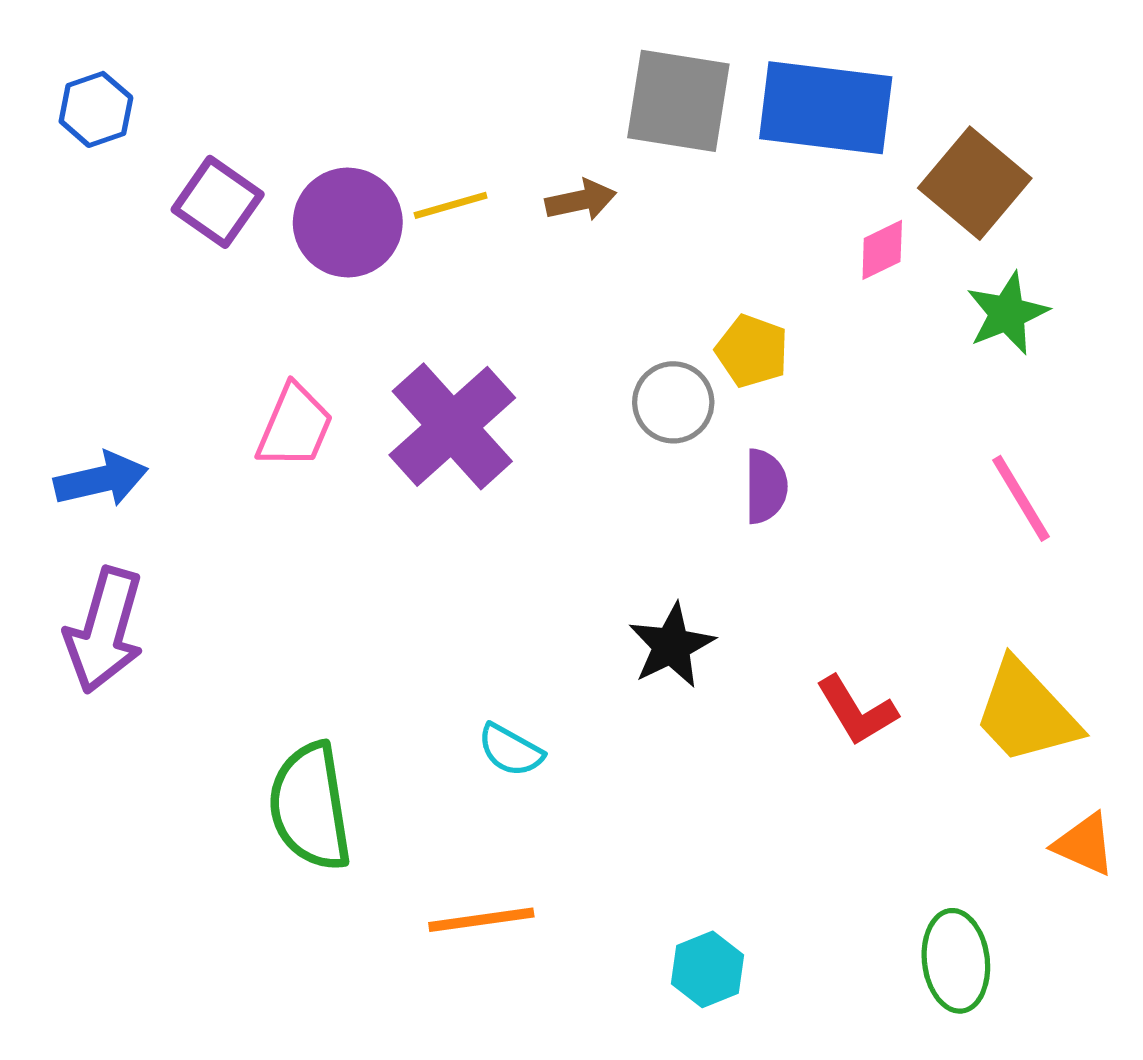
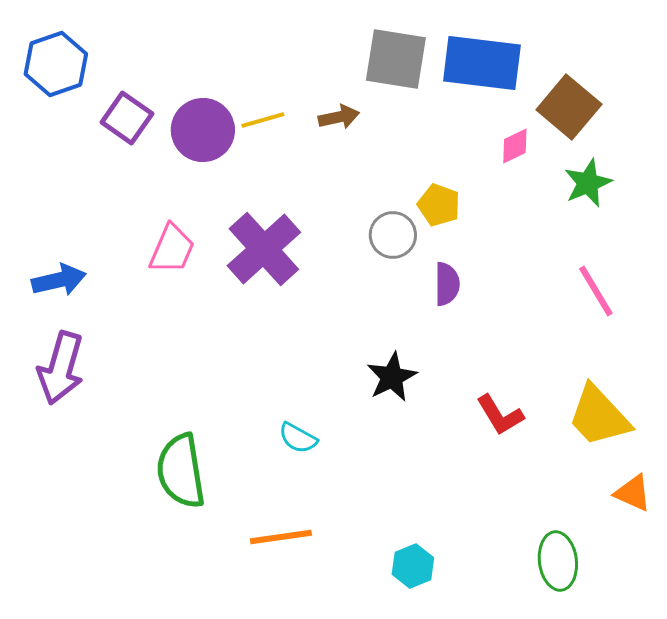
blue hexagon: (96, 109) -> (56, 64), size x1.5

